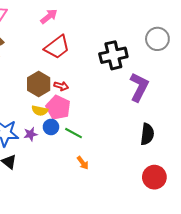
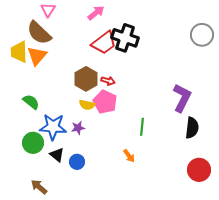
black cross: (113, 55) -> (125, 38), moved, turned 32
purple L-shape: (139, 87) -> (182, 98), moved
blue circle: (51, 127) -> (77, 162), moved
green line: (73, 133) -> (142, 127), moved, turned 66

